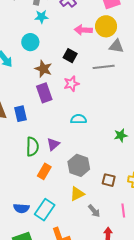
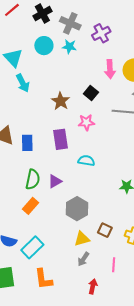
pink arrow: (83, 30) -> (110, 69), turned -108
cyan circle: (30, 42) -> (44, 46), moved
purple rectangle: (44, 93) -> (61, 139), moved
orange rectangle: (44, 171) -> (30, 206), moved
yellow triangle: (77, 194) -> (82, 239), moved
gray arrow: (94, 211) -> (83, 259), turned 64

